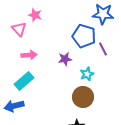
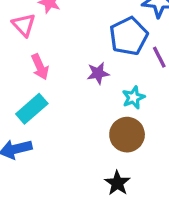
blue pentagon: (84, 36) -> (129, 36), turned 30
pink arrow: (29, 55) -> (40, 67), turned 70

